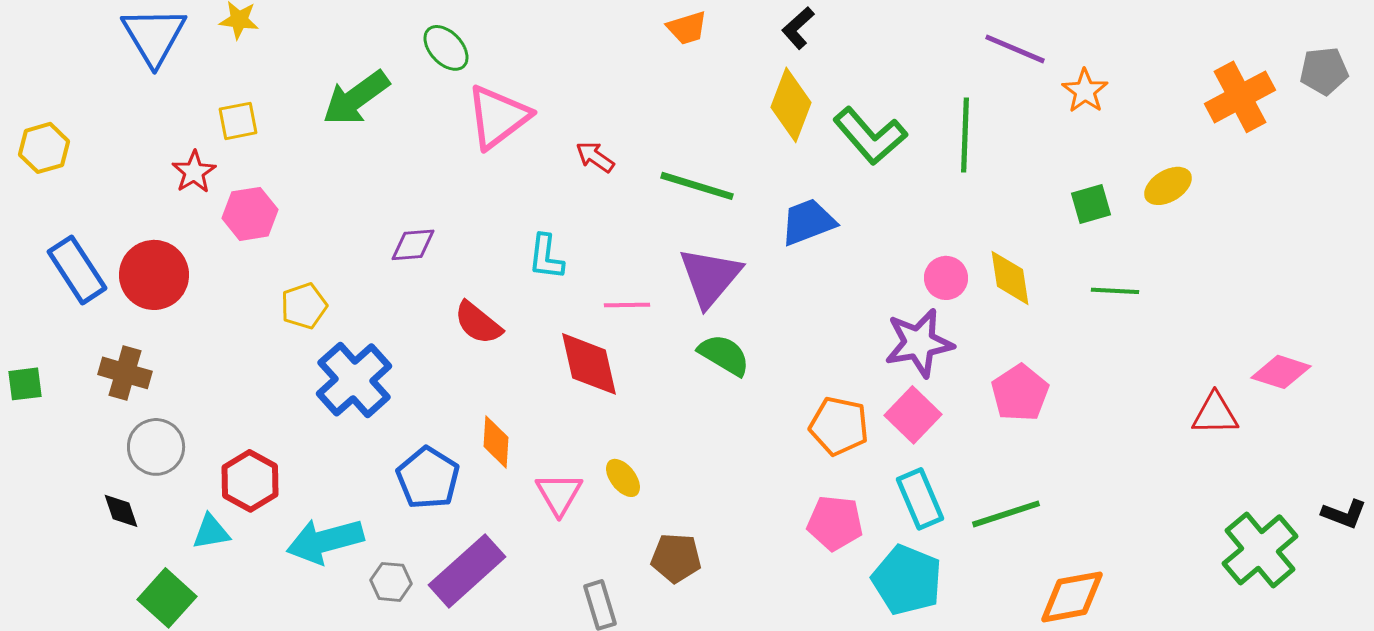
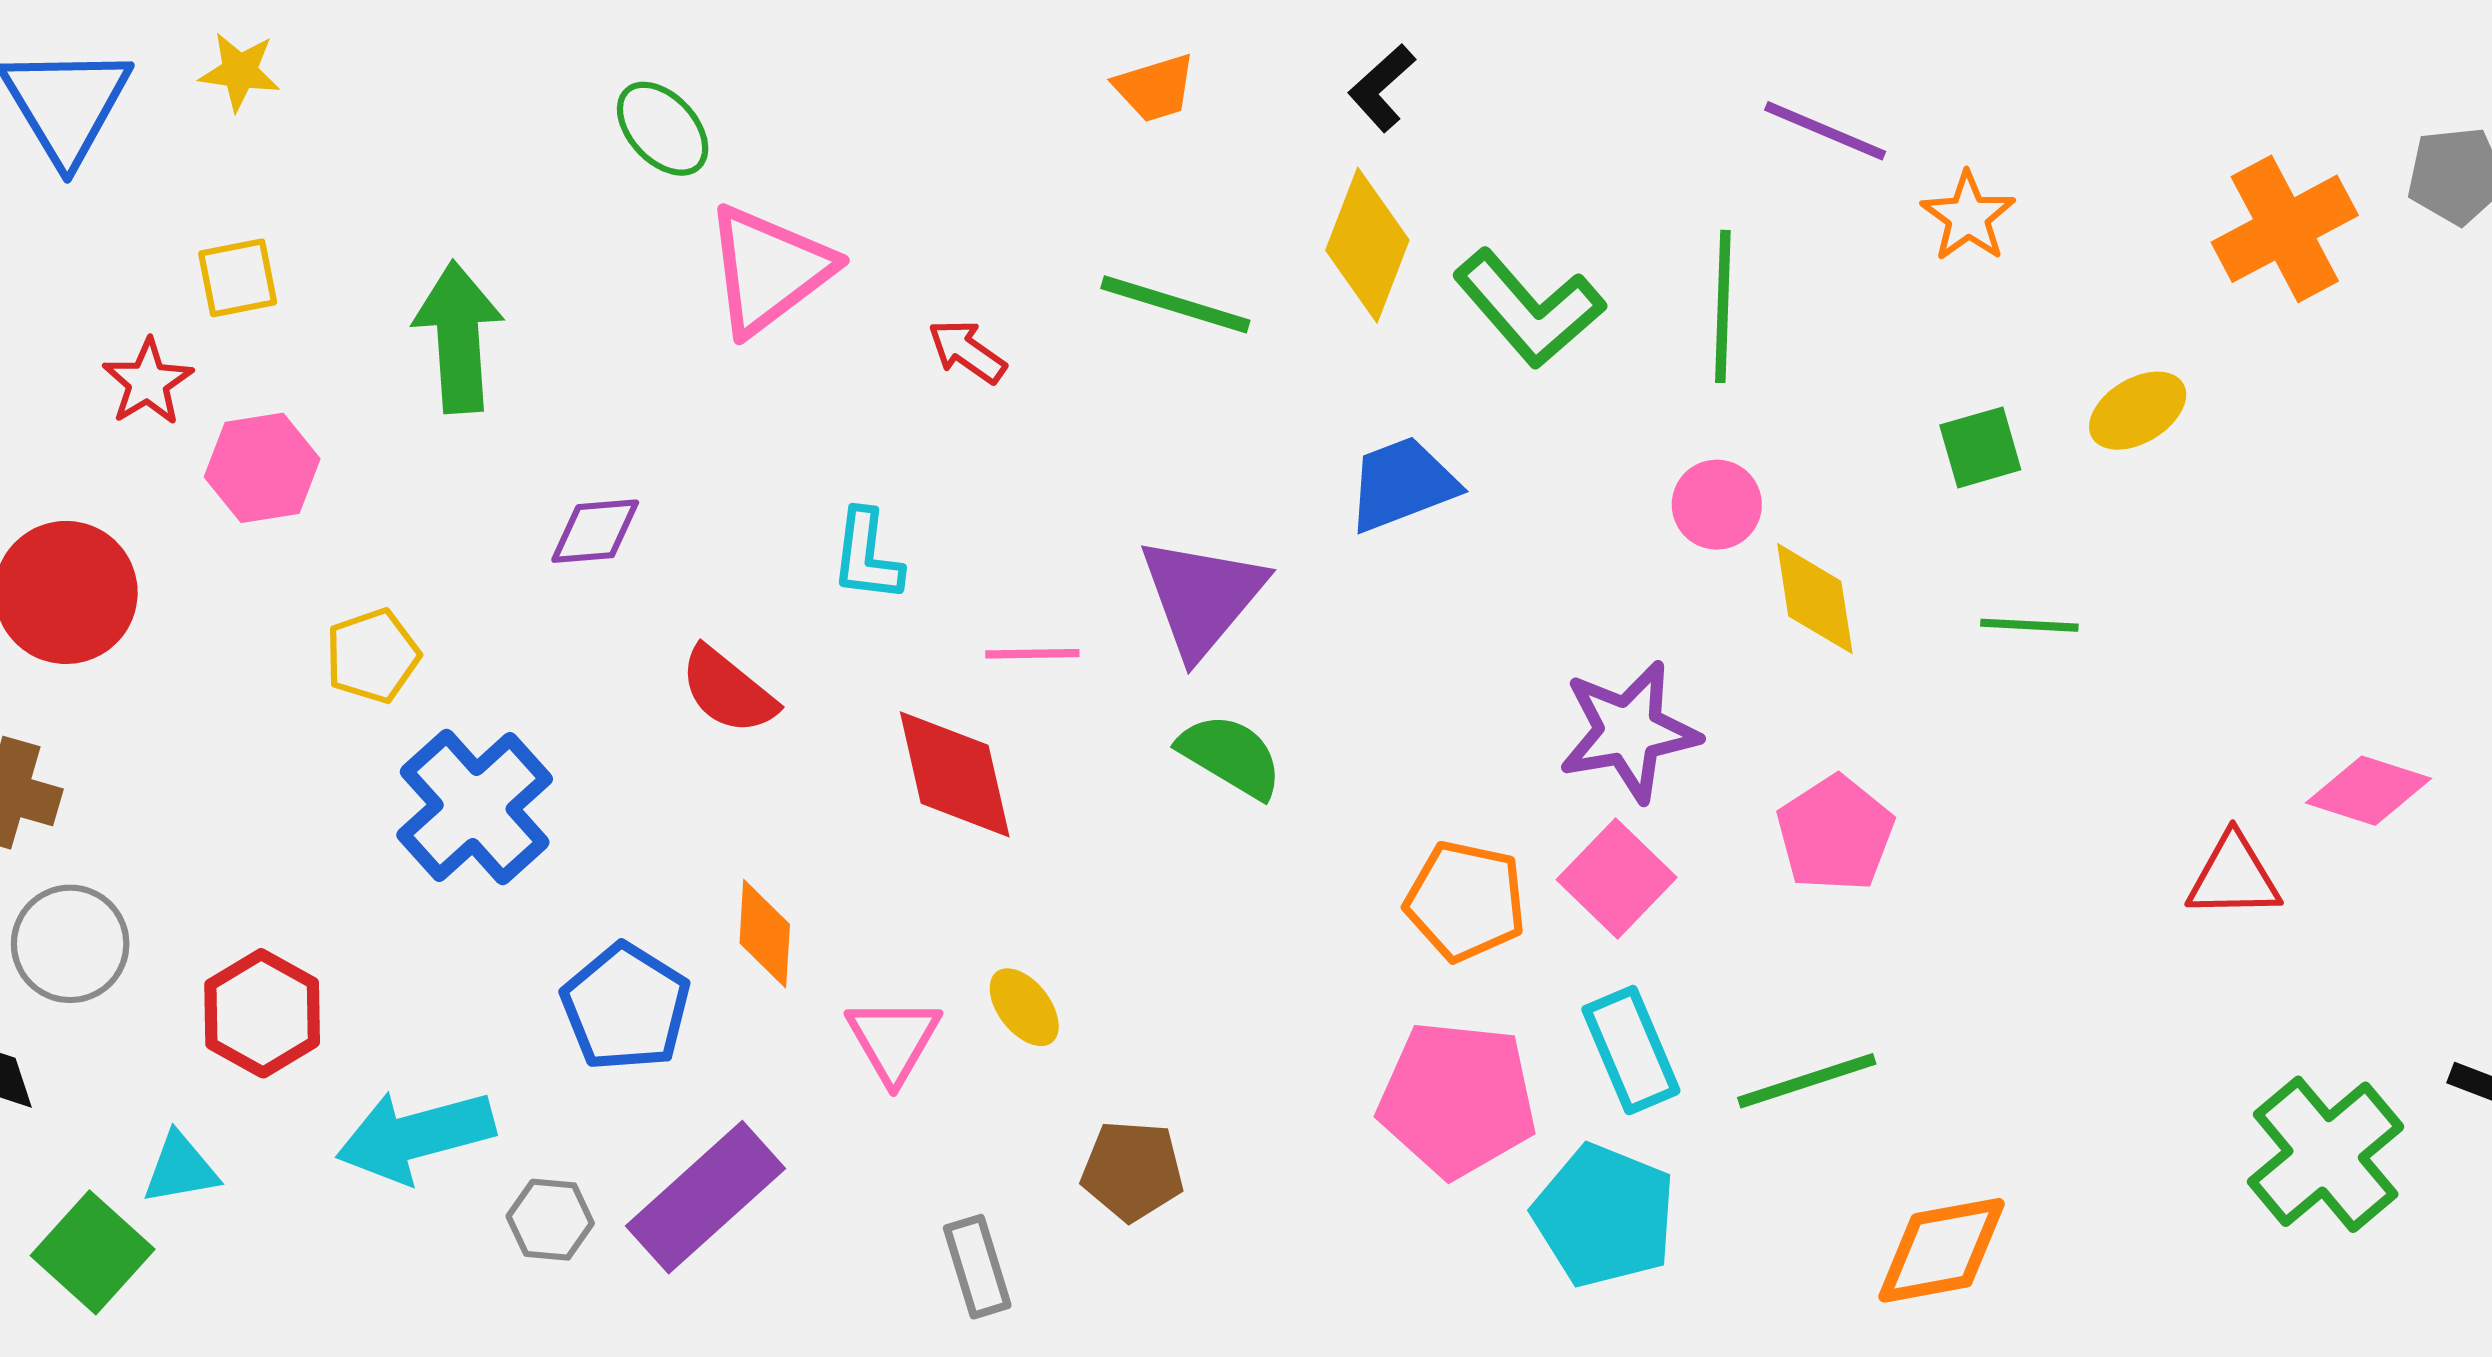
green arrow: (356, 98) -> (458, 337), moved, turned 122
green line: (697, 186) -> (1175, 304), moved
pink circle: (946, 278) -> (1717, 505), moved
pink pentagon: (835, 523) -> (1457, 1099), size x1.4
cyan triangle: (211, 532) -> (180, 1169), moved

